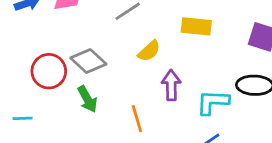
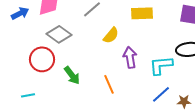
gray diamond: (88, 61) -> (59, 34), moved

